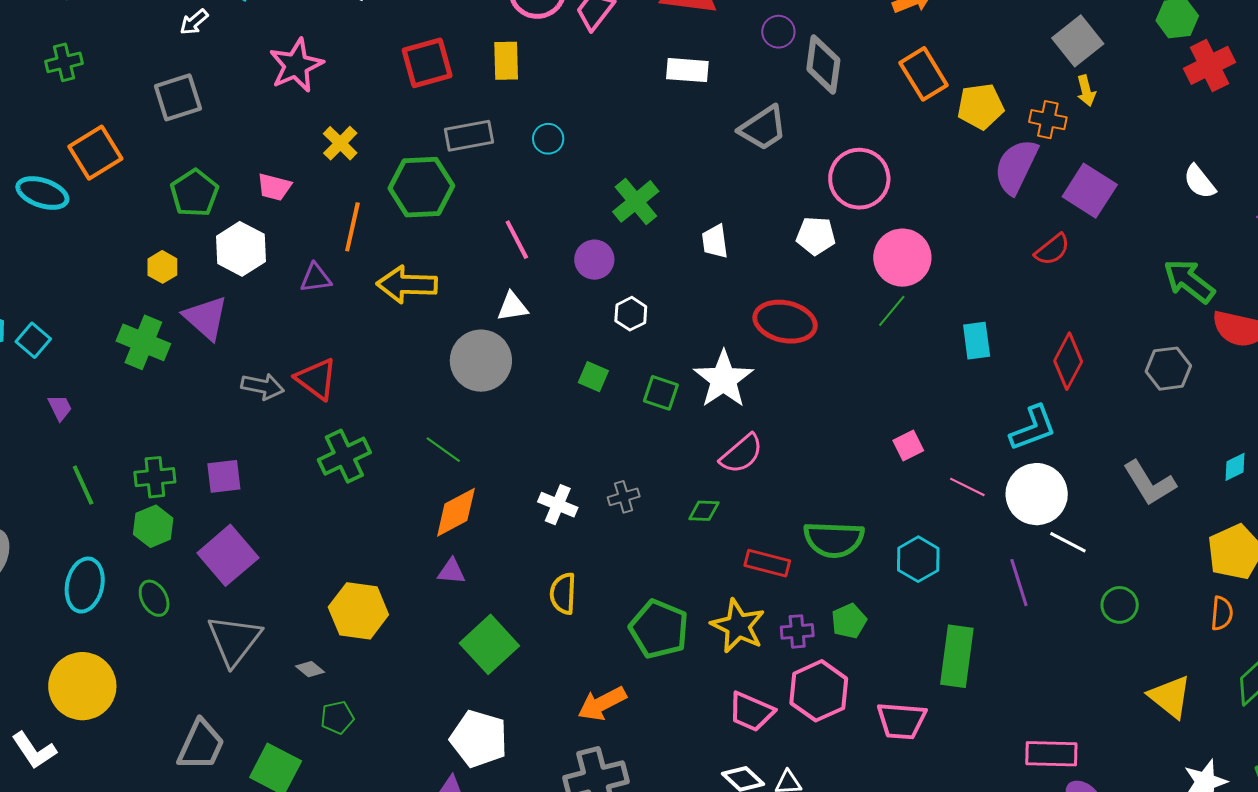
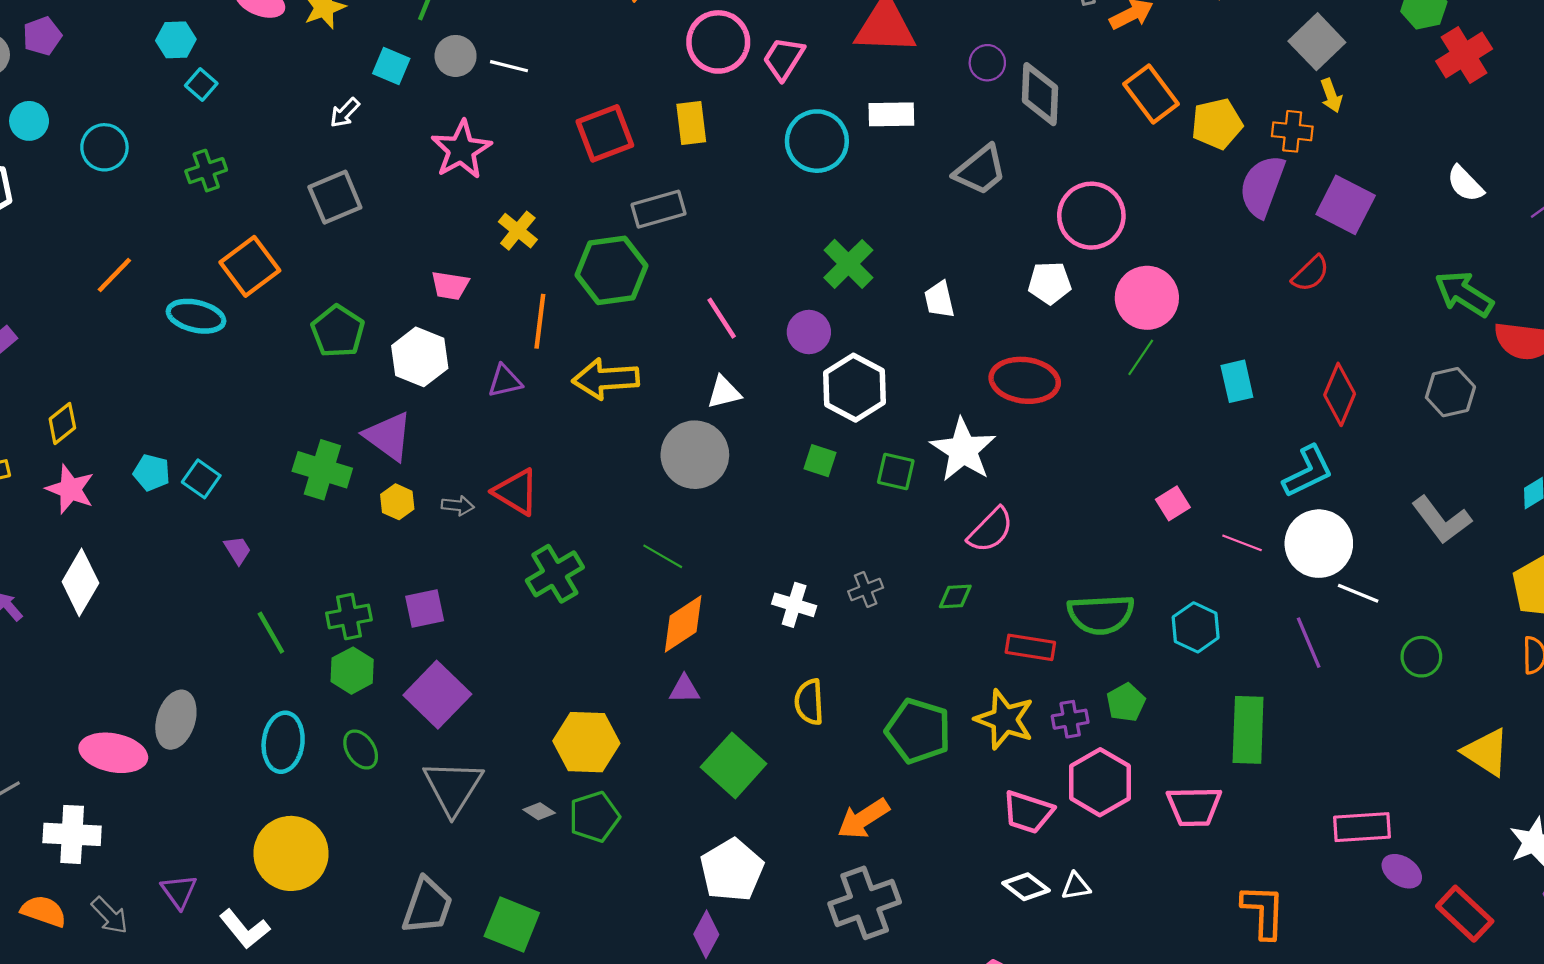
cyan circle: (548, 139) -> (817, 141), moved, size x1.8
green pentagon: (194, 193) -> (338, 331), moved
yellow hexagon: (162, 267) -> (397, 502), moved
white hexagon: (631, 314) -> (854, 388), size x1.8
gray arrow: (263, 386) -> (458, 506), size x0.7
green pentagon: (337, 717) -> (594, 817), moved, size x1.4
white pentagon: (479, 739) -> (732, 870), turned 30

